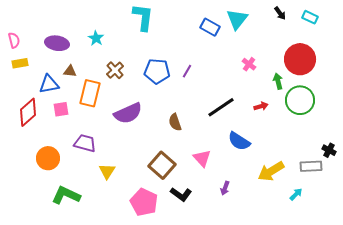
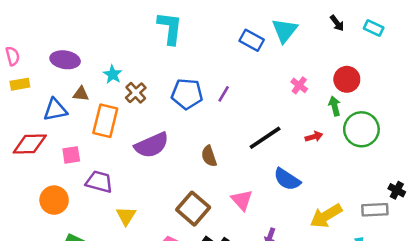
cyan star: (96, 38) -> (113, 74), moved
red circle: (300, 59) -> (347, 79), moved, size x0.7
pink square: (61, 109) -> (71, 155), moved
red diamond: (28, 112) -> (30, 144), turned 40

